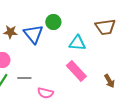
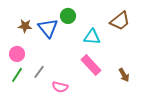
brown trapezoid: (105, 27) -> (120, 21), turned -30
gray line: (24, 78) -> (39, 72), turned -56

